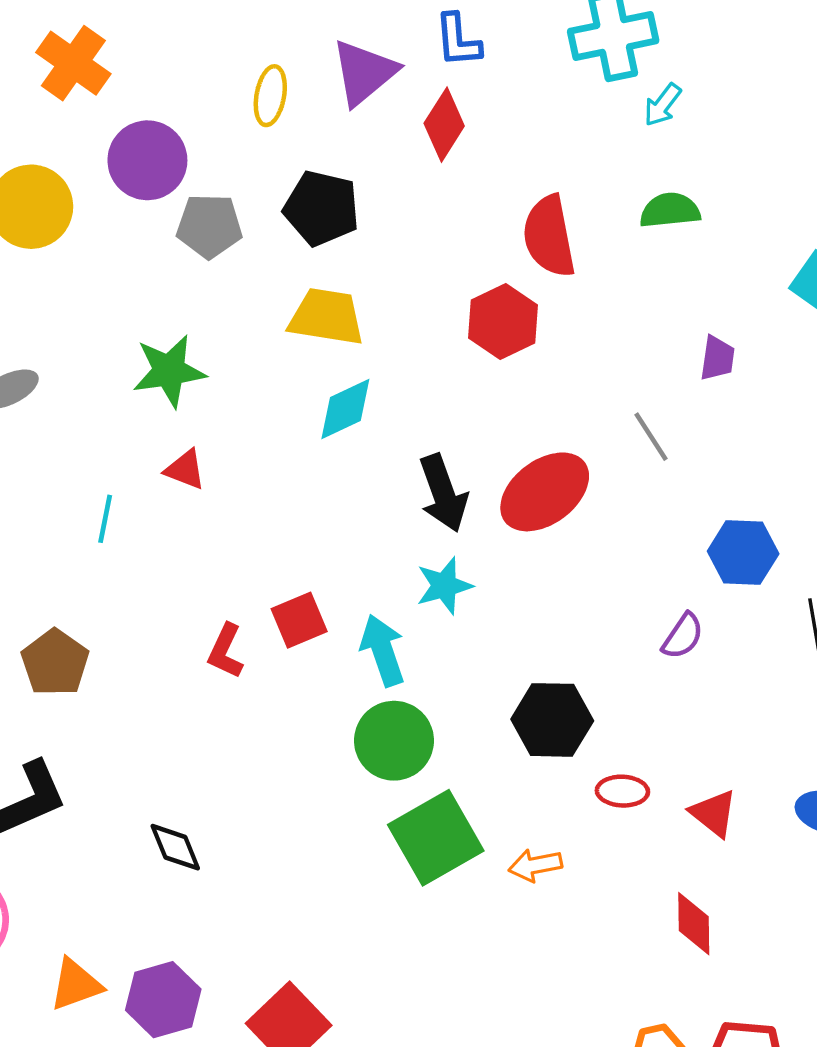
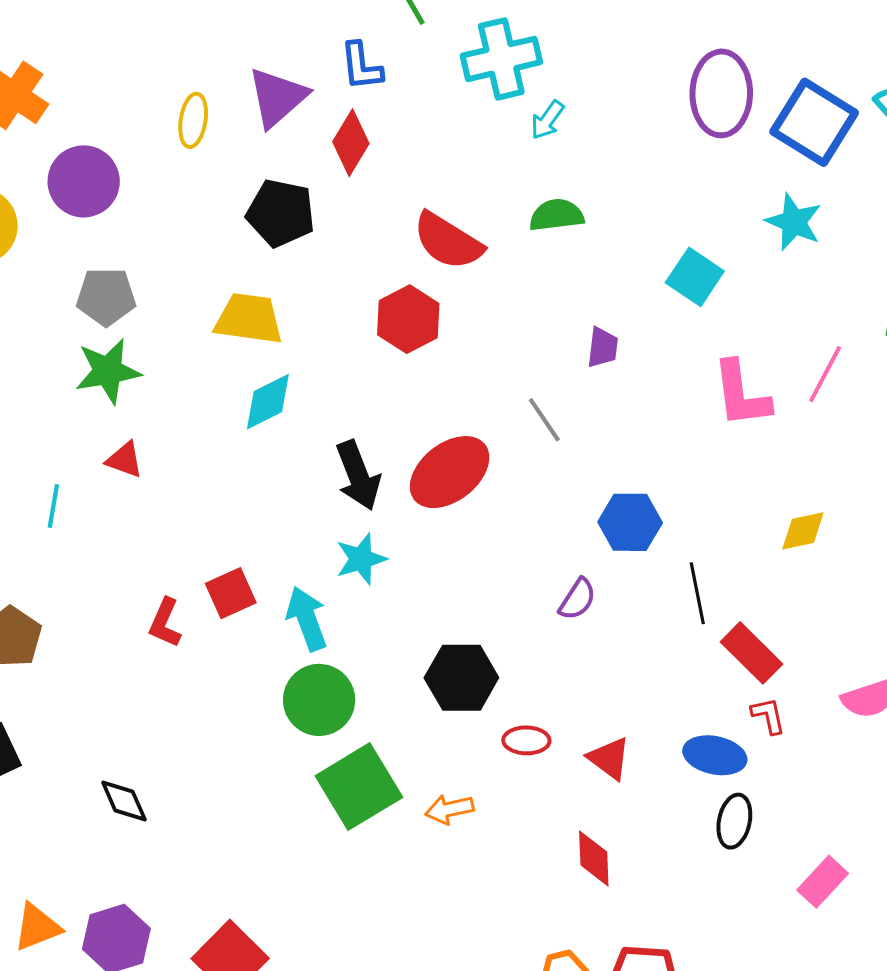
black pentagon: (322, 208) -> (281, 213), moved
gray pentagon: (209, 226) -> (106, 297), moved
red semicircle: (549, 236) -> (448, 241), turned -46

